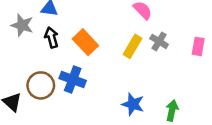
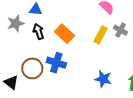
gray star: (22, 25) -> (16, 23), turned -30

